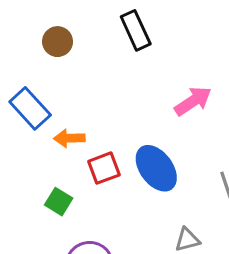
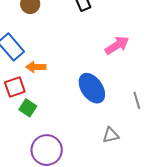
red square: (104, 168) -> (15, 87), moved

